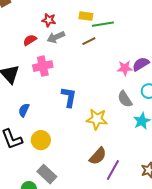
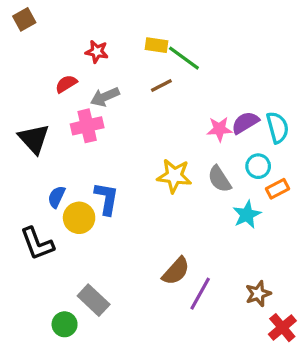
green line: (103, 24) -> (184, 58), turned 45
gray arrow: (56, 37) -> (105, 97), moved
blue L-shape: (69, 97) -> (106, 198), moved
yellow star: (97, 119) -> (174, 176), moved
yellow circle: (41, 140) -> (79, 218), moved

